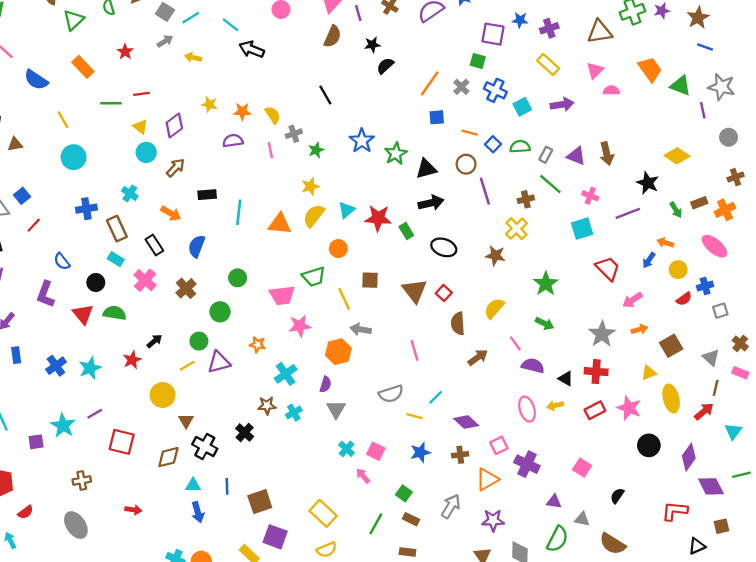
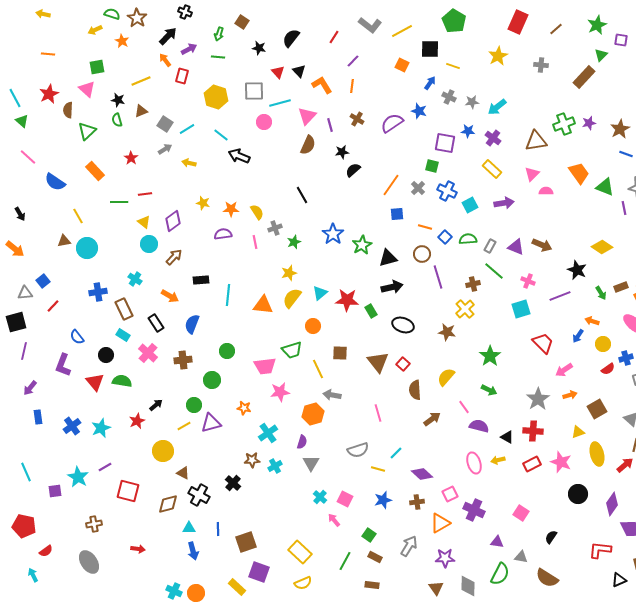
purple cross: (549, 28) -> (493, 138), turned -35
brown triangle: (15, 144) -> (64, 241), moved
brown arrow: (607, 154) -> (542, 245), turned -54
brown cross: (186, 288) -> (183, 360), turned 36
brown triangle: (186, 421) -> (183, 473), turned -32

